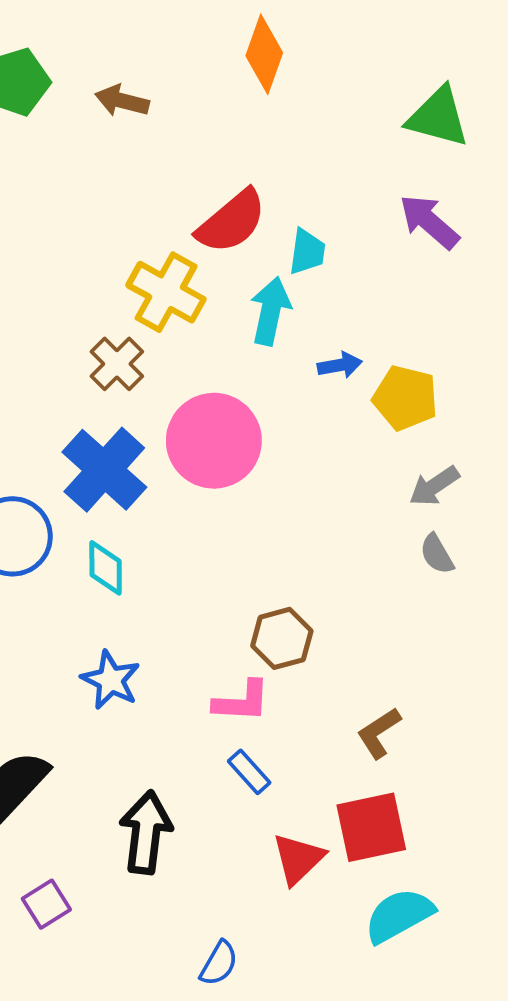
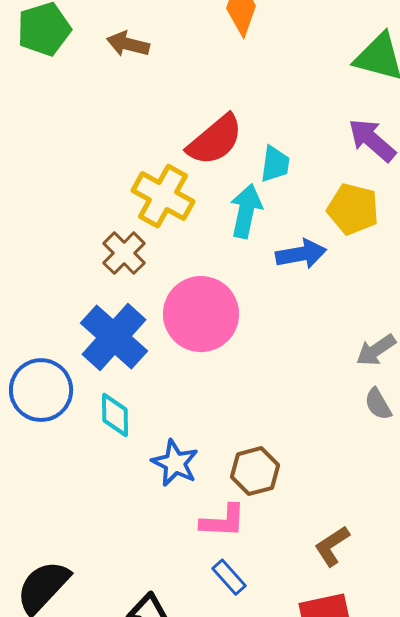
blue arrow: (340, 365) -> (301, 254), size x1.4
yellow pentagon: (405, 398) -> (353, 209), moved
blue star: (111, 680) -> (175, 463), moved

